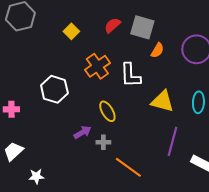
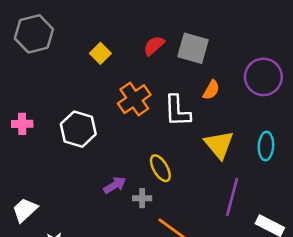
orange semicircle: (157, 50) -> (211, 90), moved
yellow triangle: (162, 101) -> (219, 145), turned 35
pink cross: (11, 109) -> (22, 124), moved
yellow ellipse: (107, 111) -> (160, 168), moved

